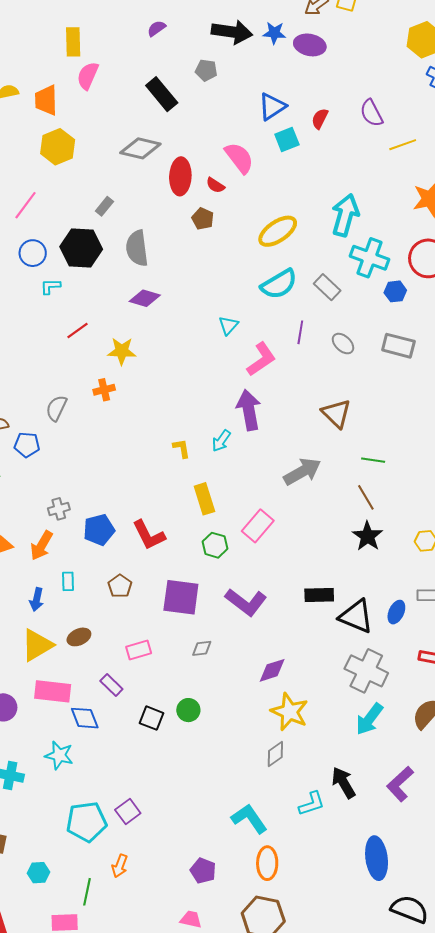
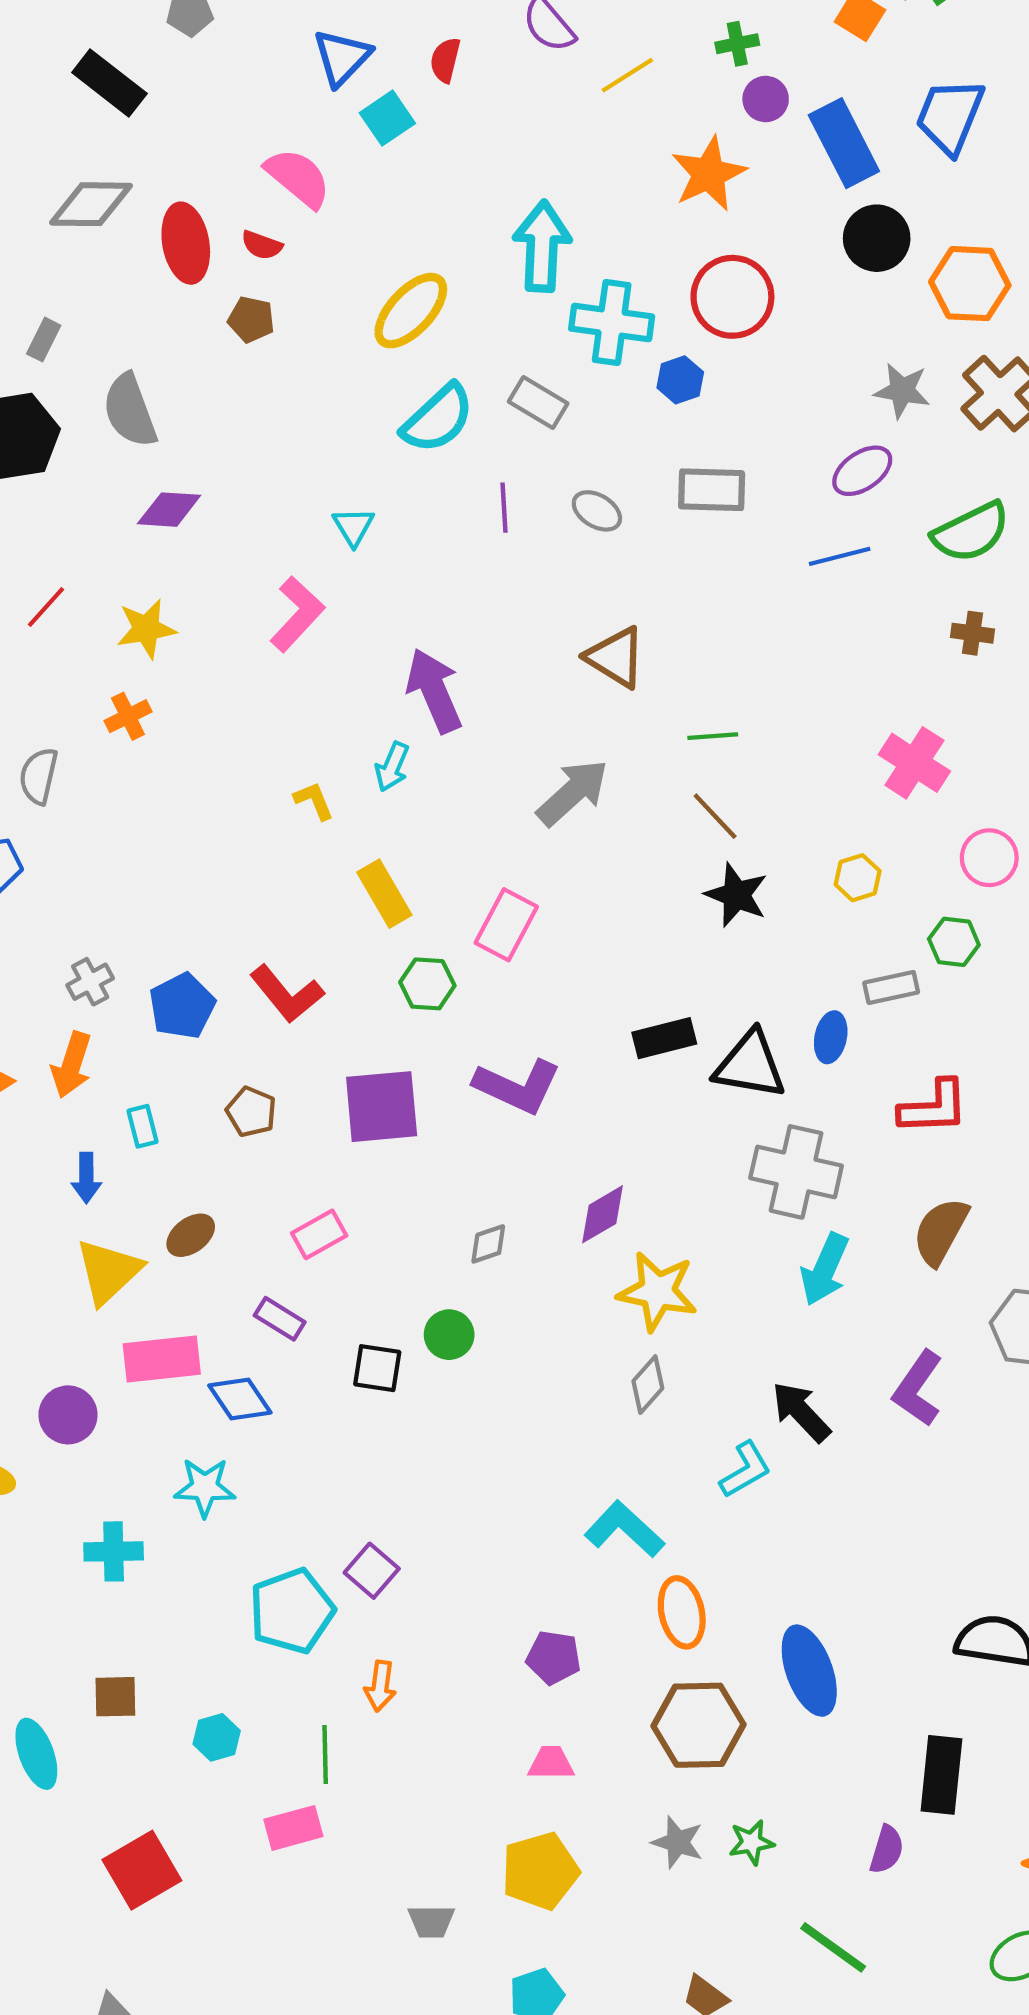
pink L-shape: (261, 359) -> (297, 614), moved
gray diamond: (202, 648) -> (488, 1244), moved
blue ellipse: (377, 858) -> (809, 1671), moved

